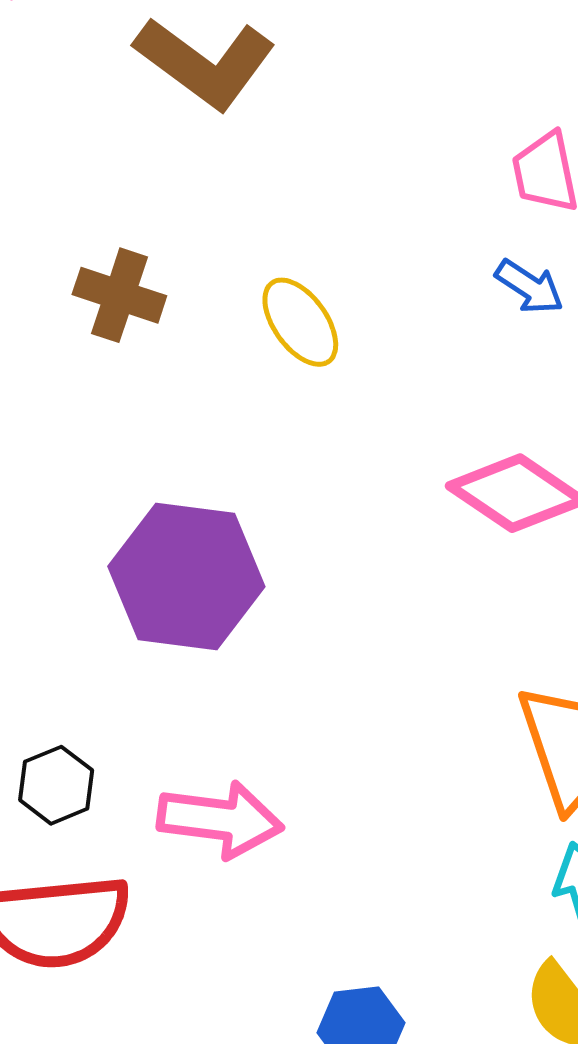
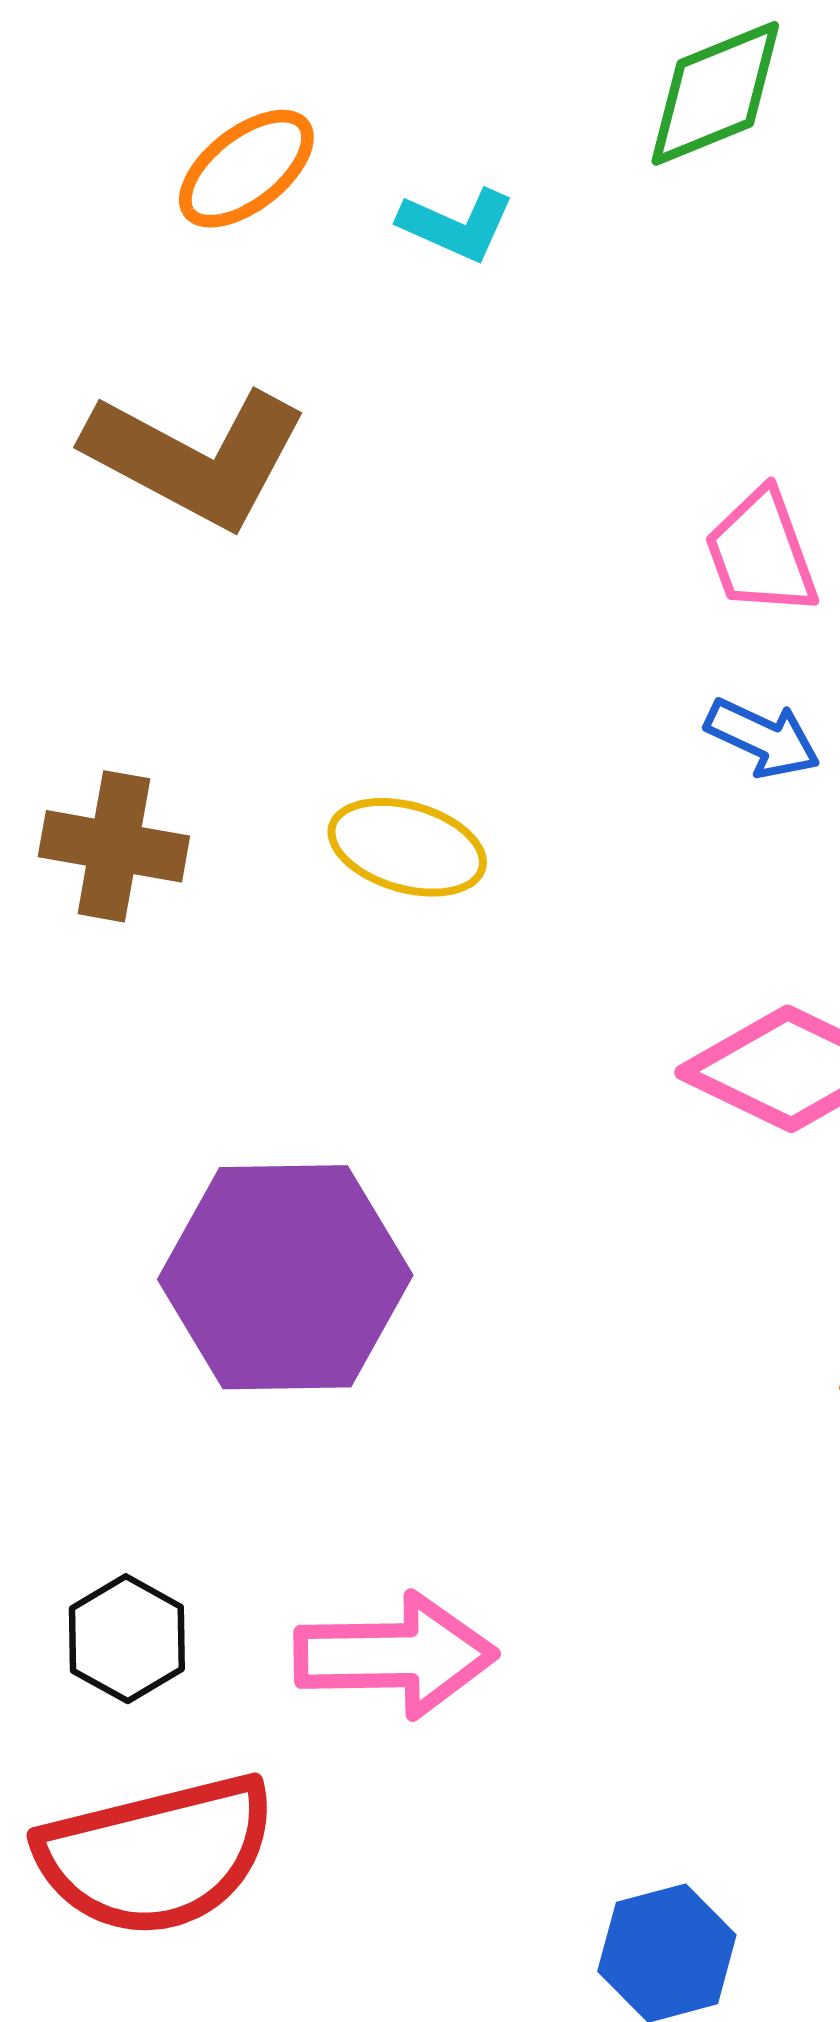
yellow ellipse: (300, 322) -> (407, 847), turned -30

